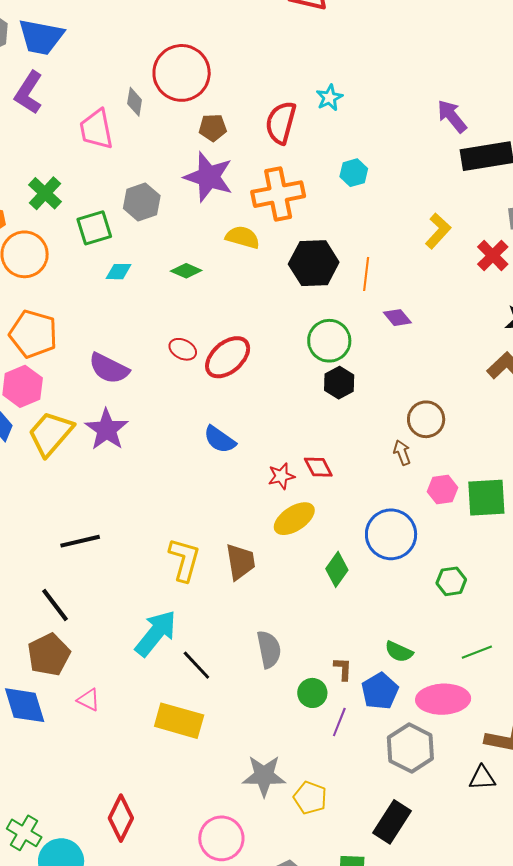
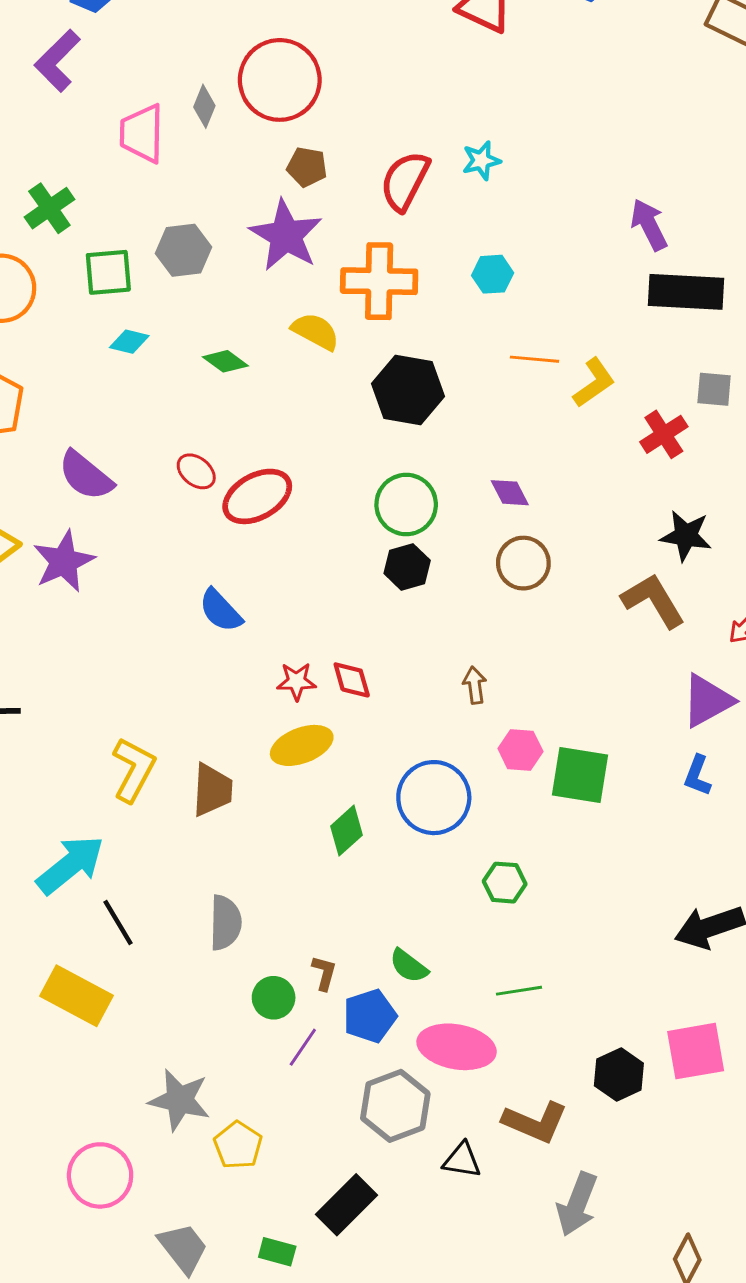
orange line: (366, 274) -> (534, 359), moved, turned 76
brown circle: (426, 419) -> (523, 563), moved
black triangle: (482, 778) -> (462, 1160), moved

